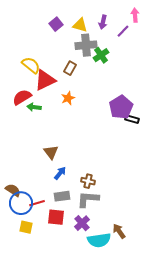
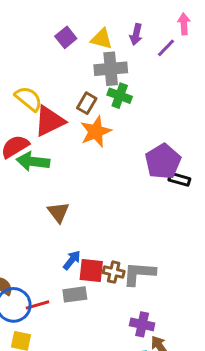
green cross: (101, 55) -> (120, 96), moved, turned -35
orange star: (68, 98) -> (96, 132), moved, size x1.5
green arrow: (34, 107) -> (33, 161), size x1.5
brown triangle: (51, 152) -> (58, 212), moved
gray L-shape: (88, 199) -> (139, 274), moved
red square: (56, 217) -> (91, 271), moved
purple cross: (82, 223) -> (142, 324), moved, turned -35

